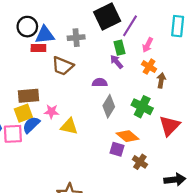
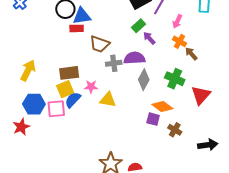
gray cross: (76, 38) -> (114, 63), moved
green rectangle: (120, 48) -> (139, 26), moved, turned 64
brown arrow: (161, 80) -> (191, 54), turned -48
purple semicircle: (100, 83) -> (134, 58), size x1.5

